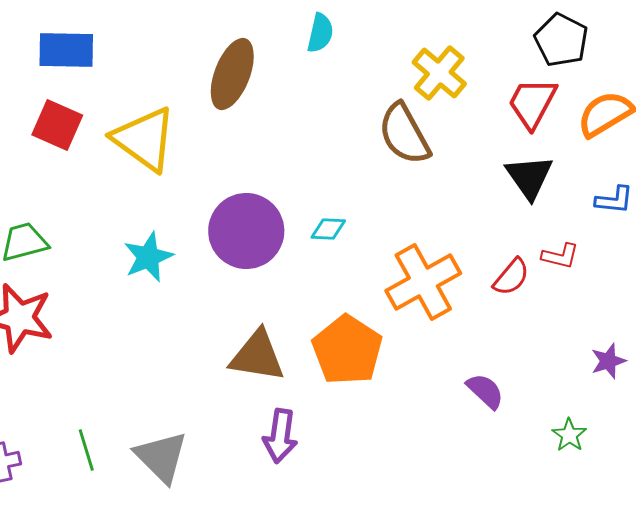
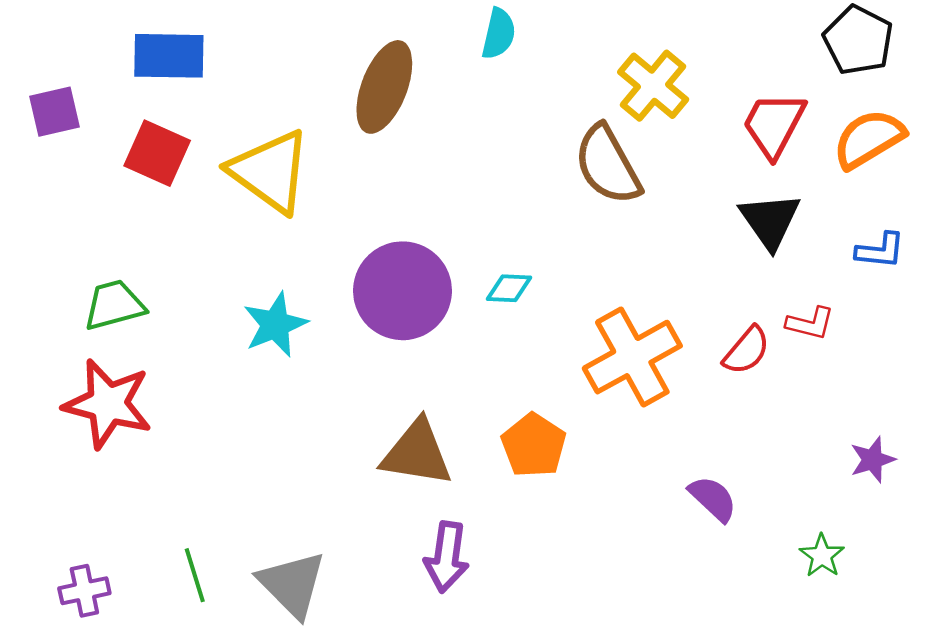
black pentagon: (561, 40) -> (858, 40), moved
orange pentagon: (347, 350) -> (534, 445), size x0.7

